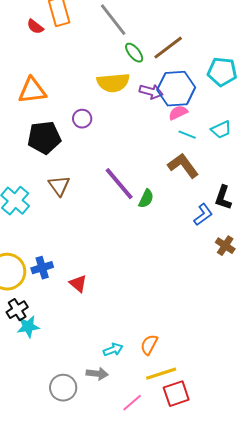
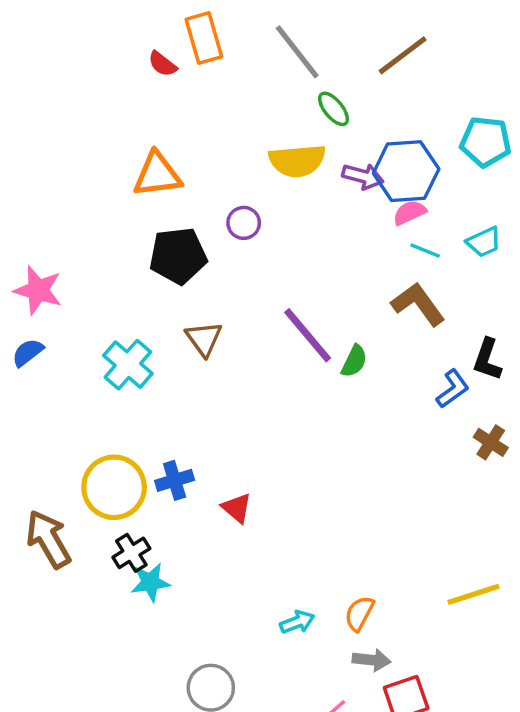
brown line: (168, 48) -> (403, 55), moved
gray arrow: (97, 374) -> (372, 660), moved
yellow line: (161, 374) -> (473, 594), moved

